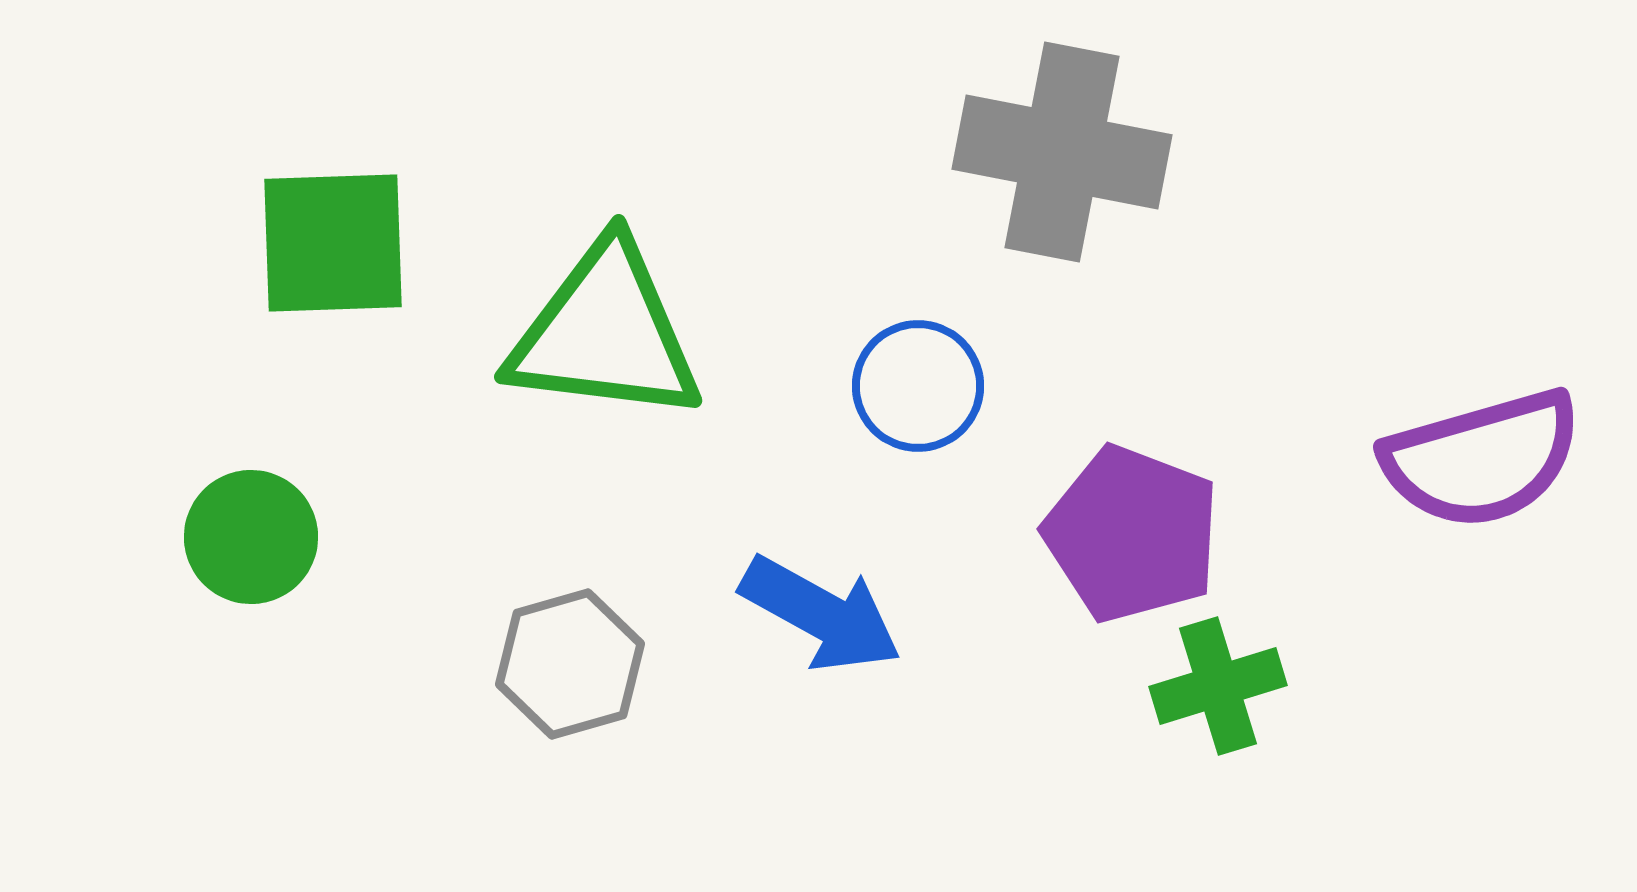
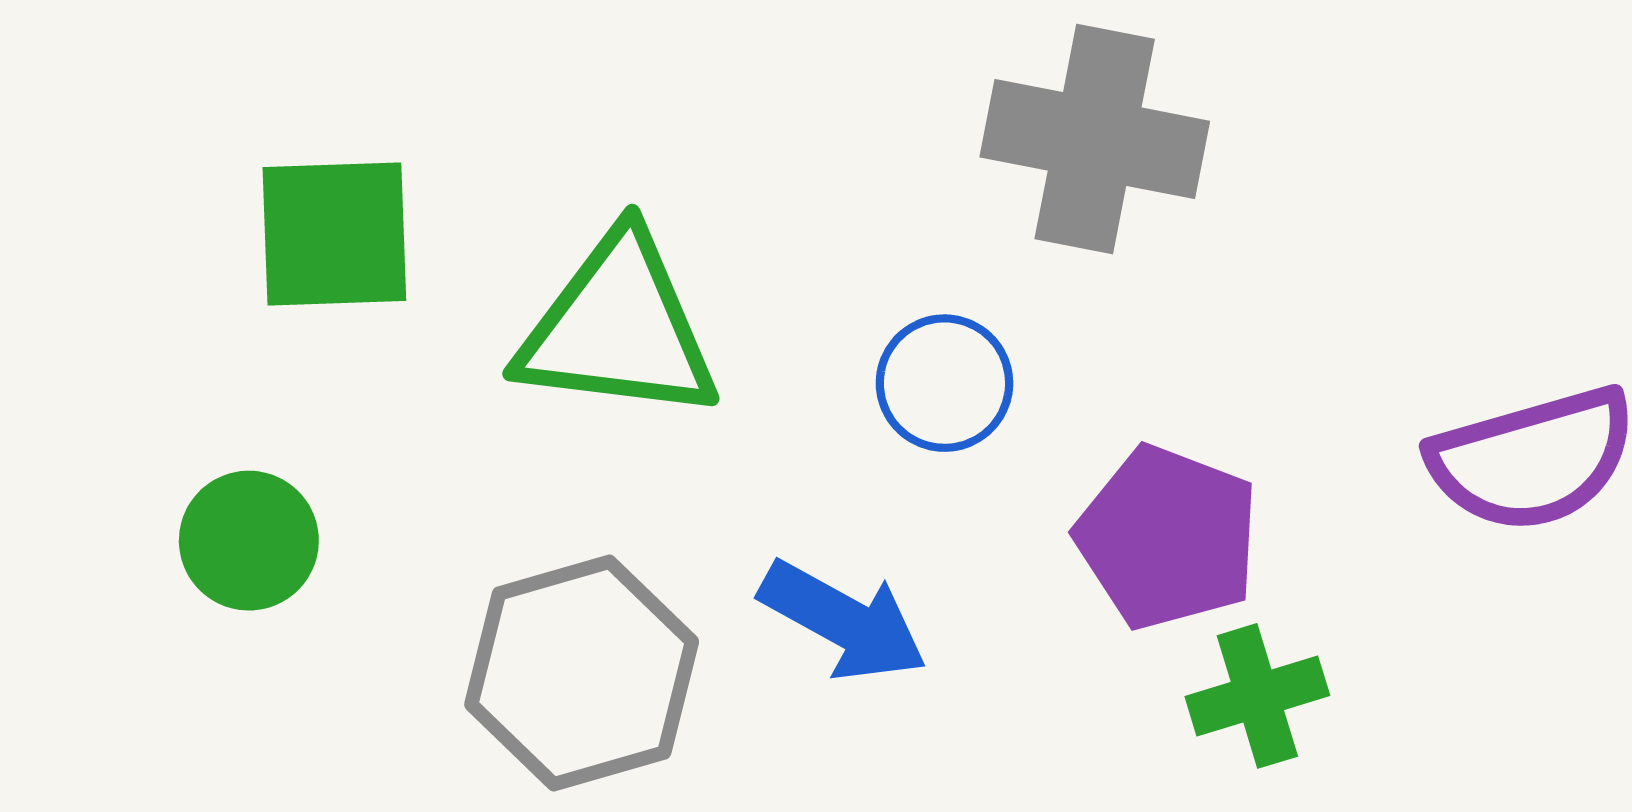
gray hexagon: (570, 664) -> (582, 673), size x1.5

